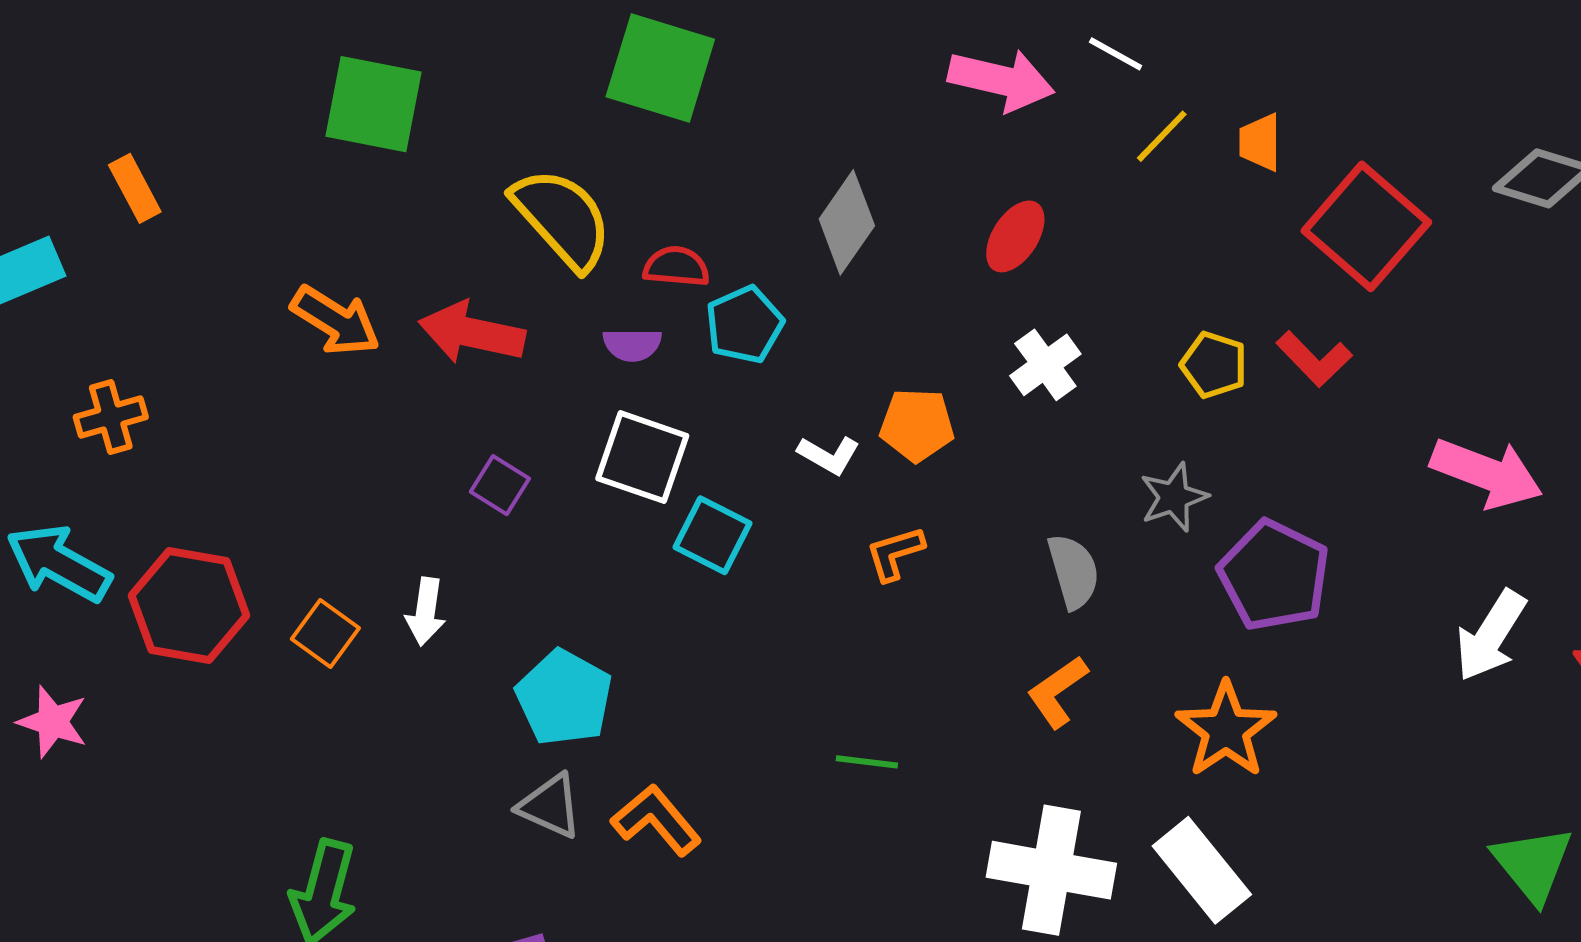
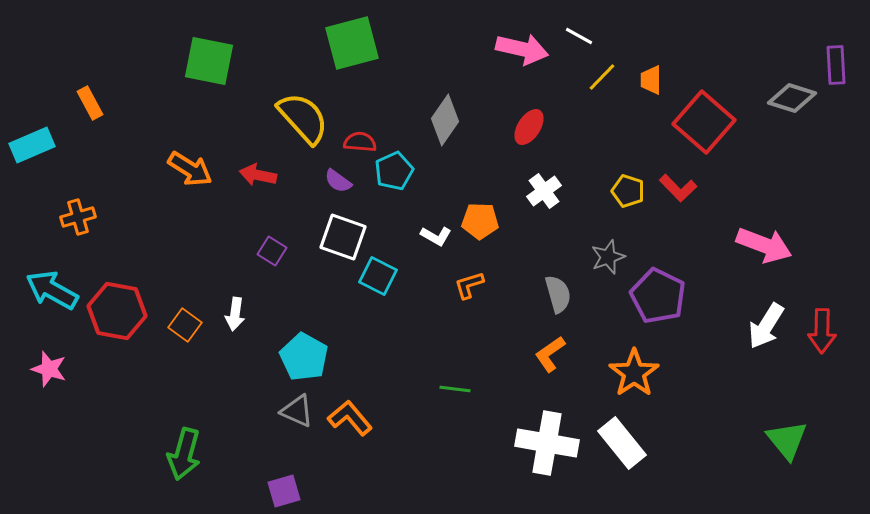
green square: (660, 68) -> (352, 43), turned -32
red arrow: (472, 333) -> (258, 175), size x0.7
purple semicircle: (632, 345) -> (338, 181), turned 36

